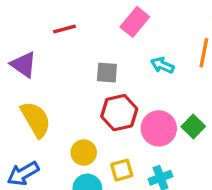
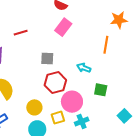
cyan arrow: (162, 65) -> (84, 68), moved
green square: (193, 127) -> (101, 90), turned -32
pink circle: (159, 128) -> (72, 102), moved

